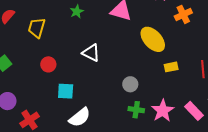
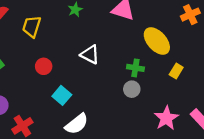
yellow rectangle: (171, 67) -> (176, 71), turned -48
cyan square: (66, 91) -> (62, 95), turned 36
green cross: (136, 110) -> (135, 68), moved

